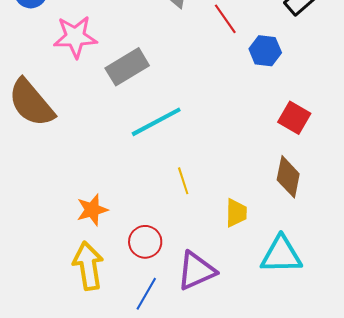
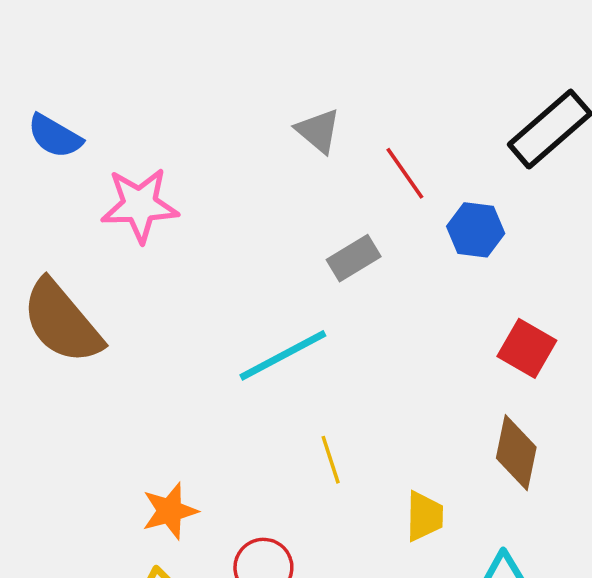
gray rectangle: (127, 67) -> (354, 258), moved, size x0.7

